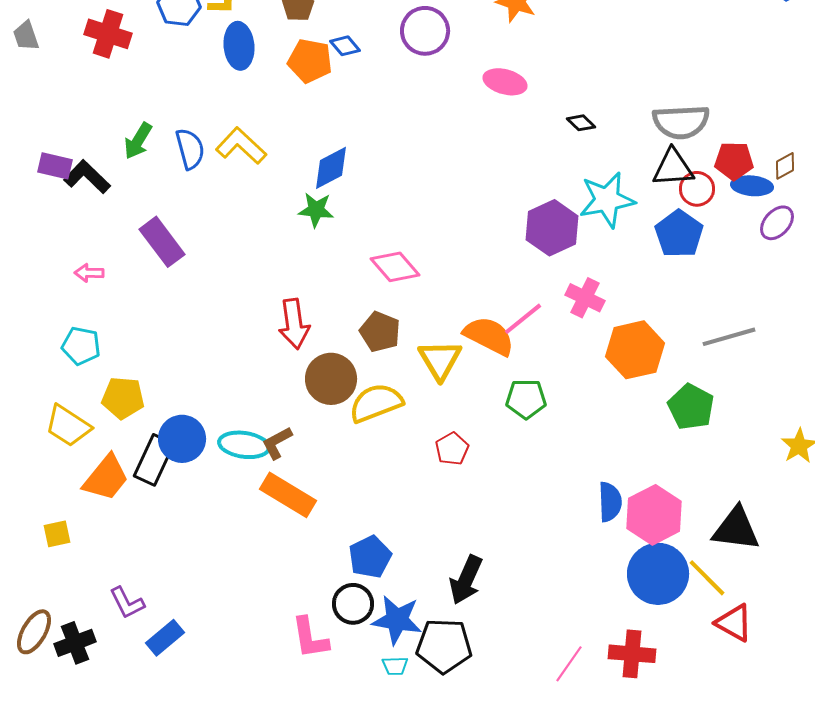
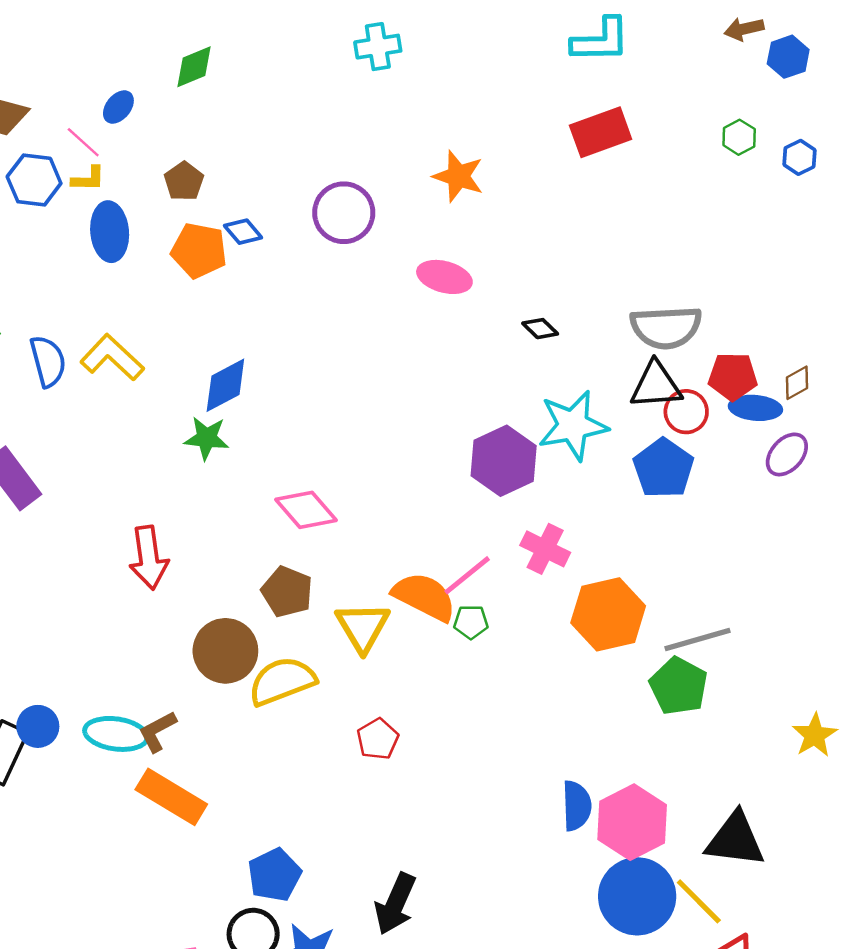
red arrow: (294, 324) -> (149, 558), moved
gray line: (729, 337) -> (698, 640), moved
green pentagon: (526, 399) -> (471, 622), moved, size x0.7
blue circle: (182, 439) -> (38, 726), size x0.7

